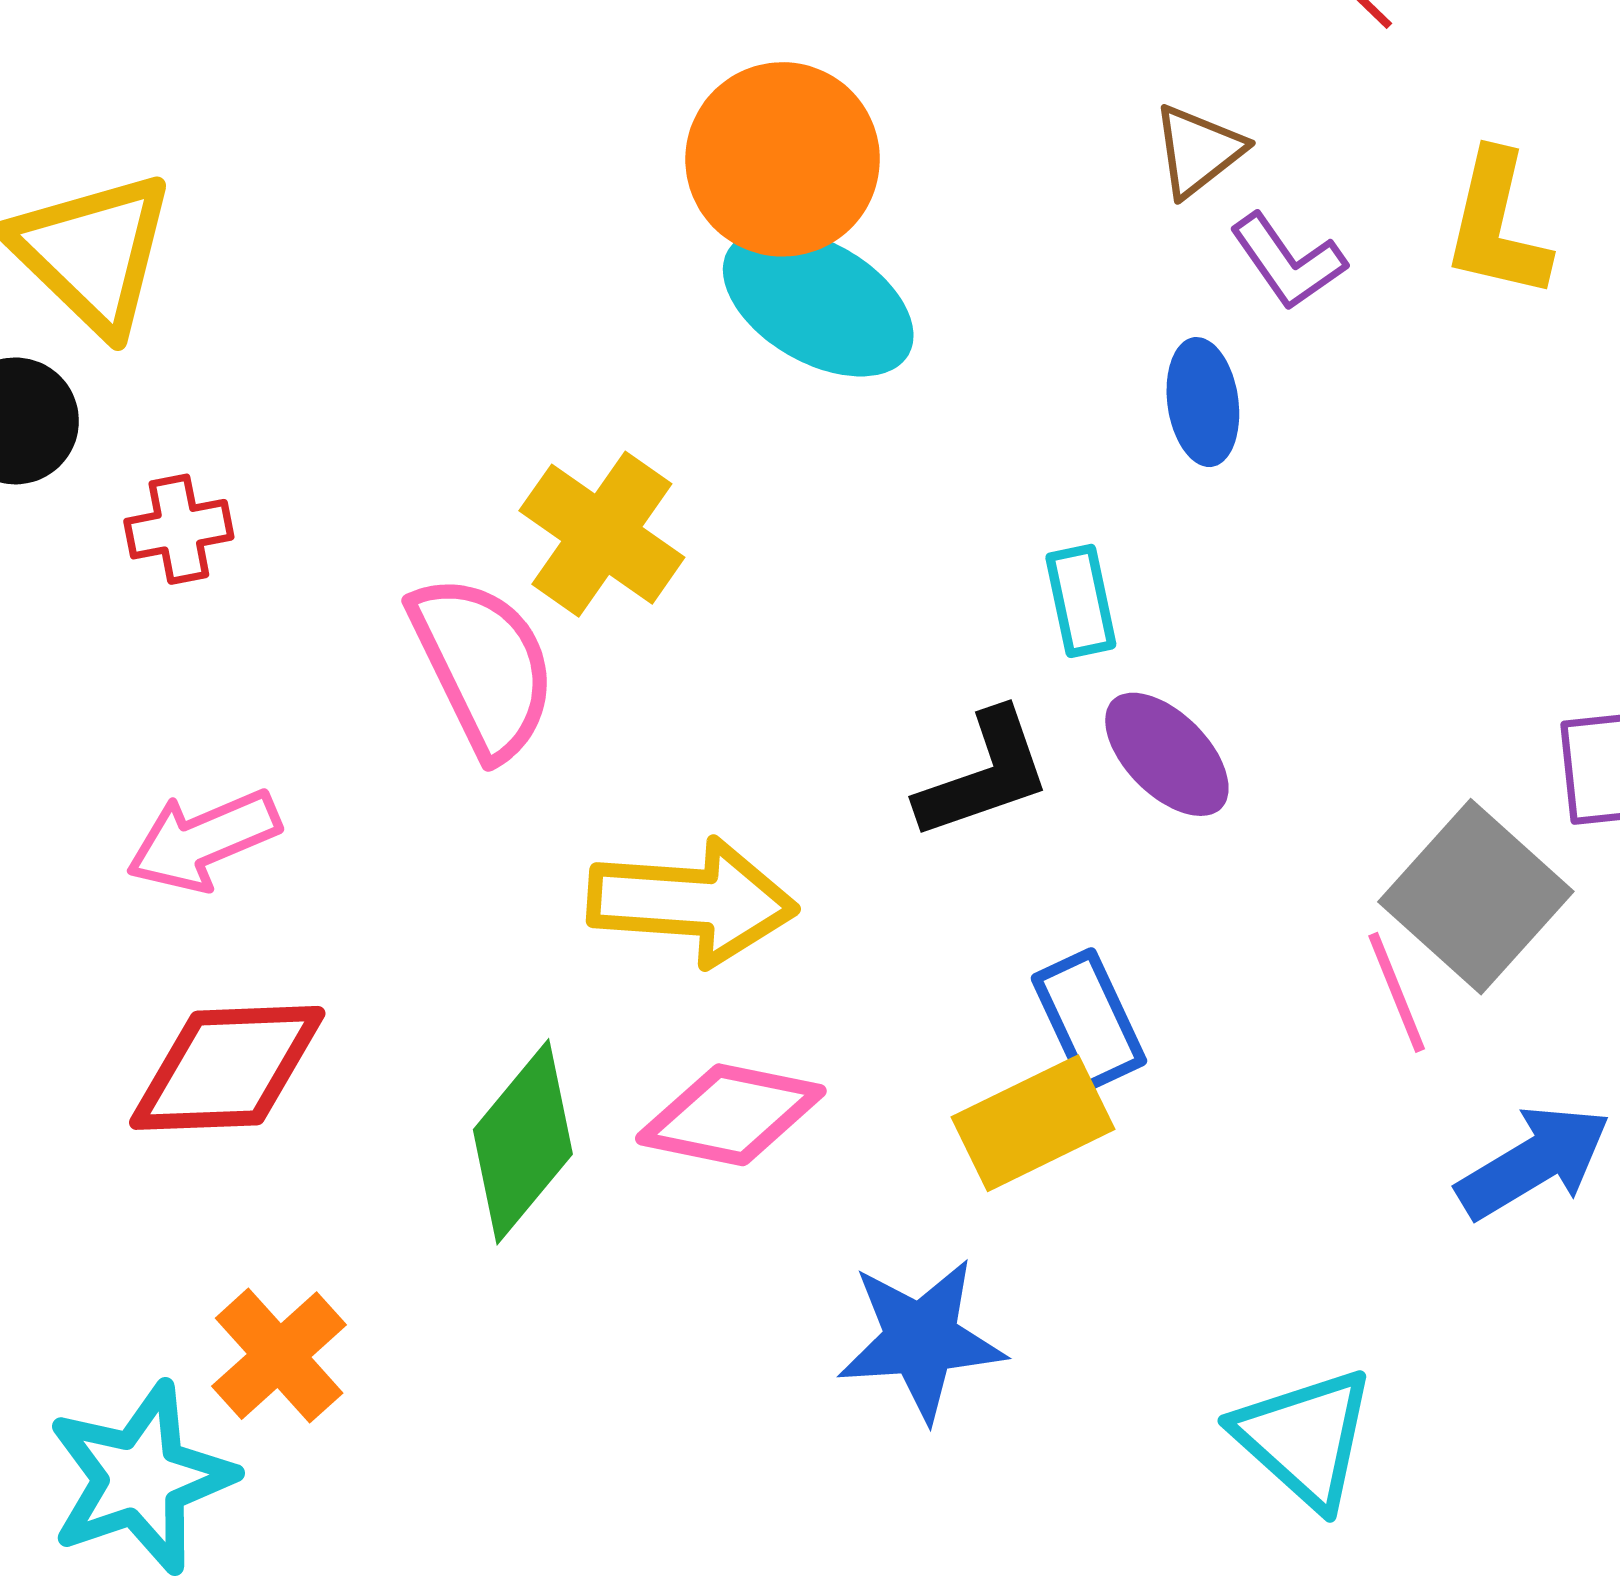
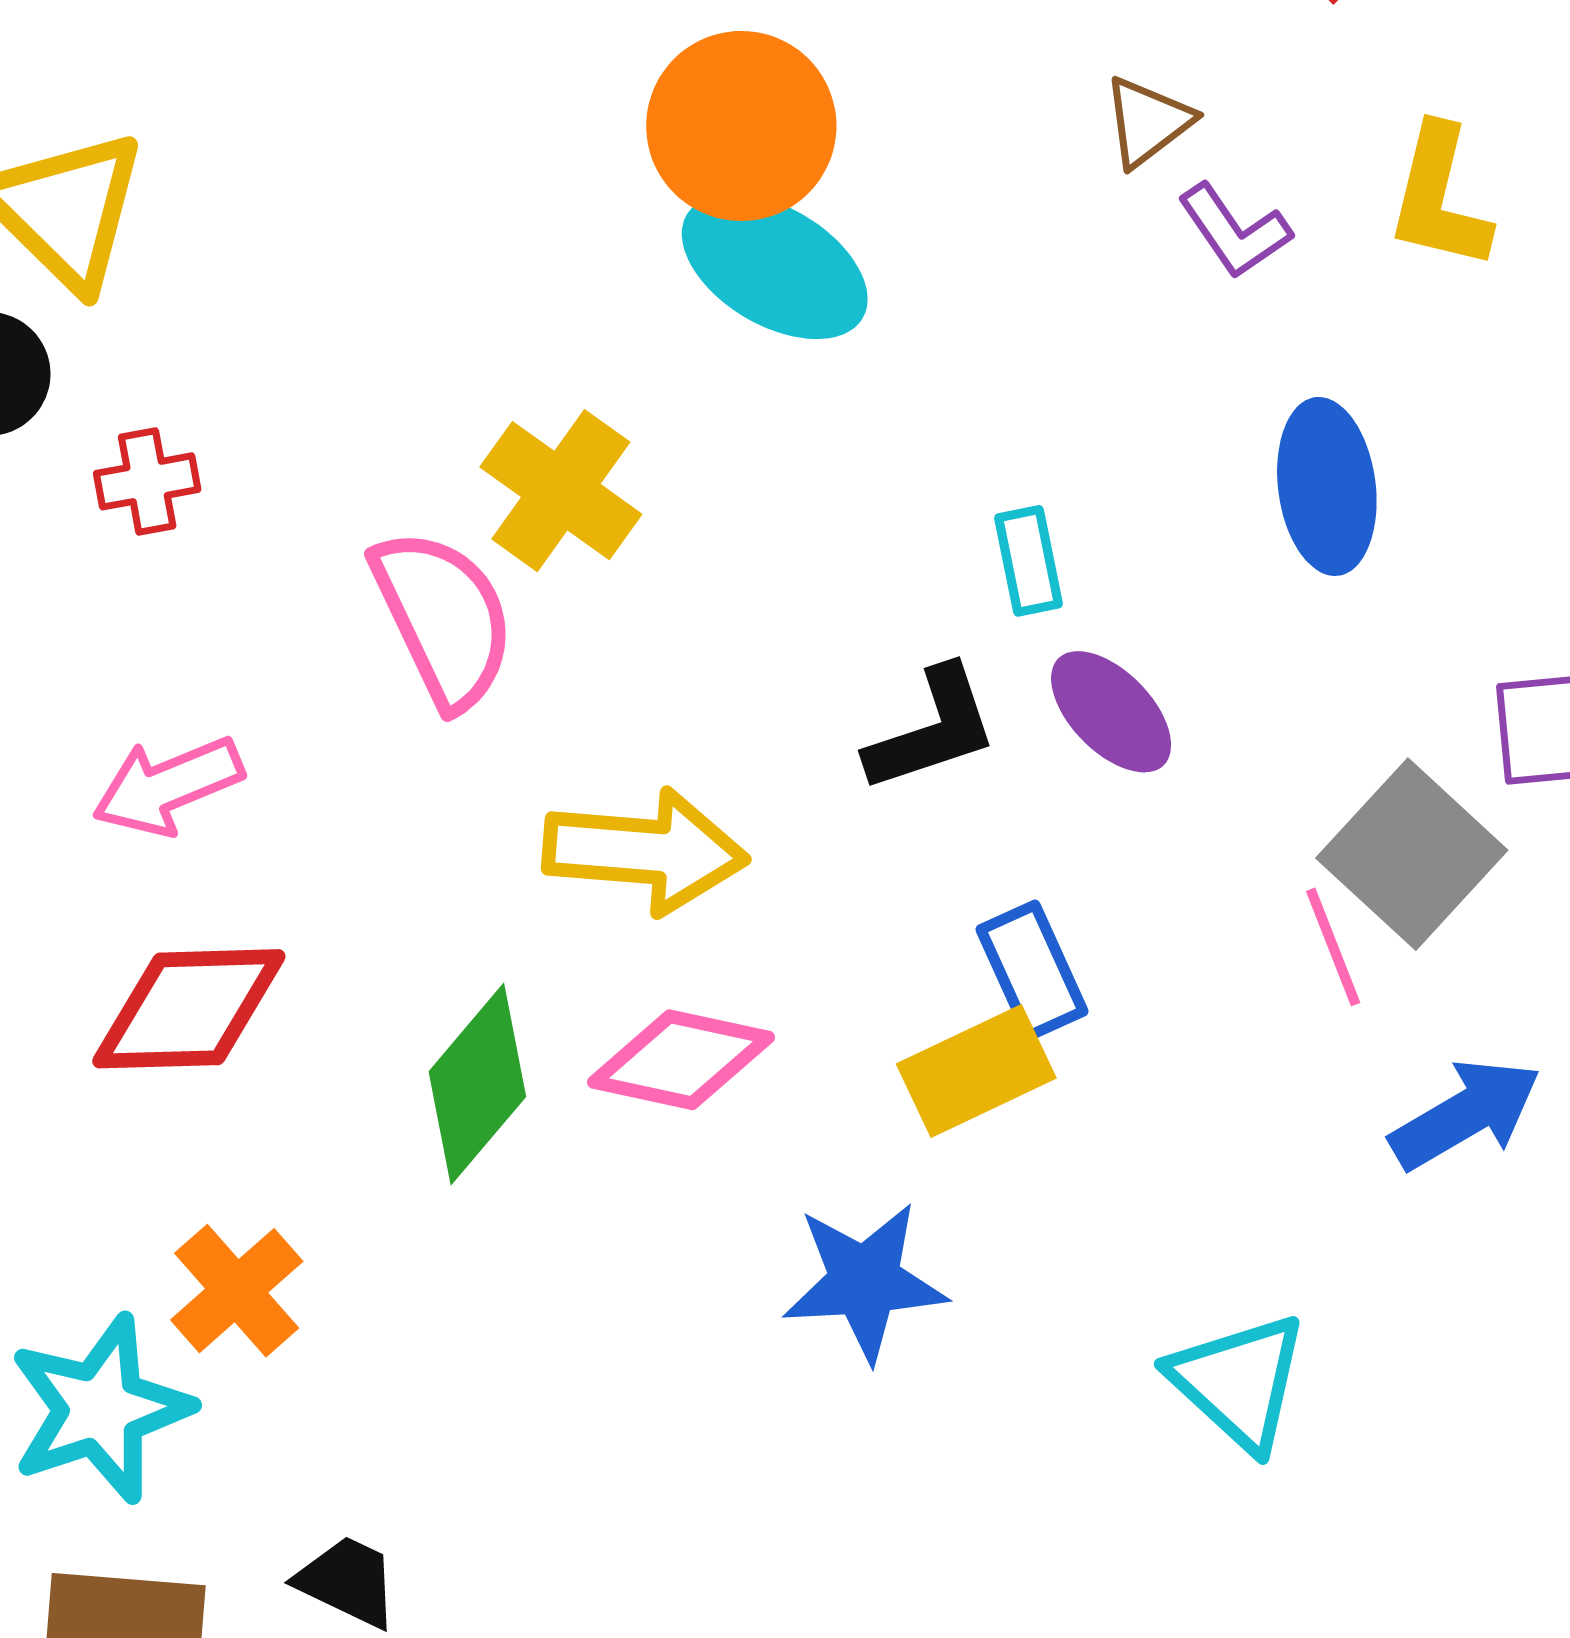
blue ellipse: (1203, 402) -> (1327, 486), moved, size x1.4

